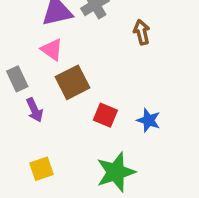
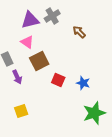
brown arrow: (142, 32) -> (79, 32), turned -32
green star: (116, 172) -> (94, 113), moved

